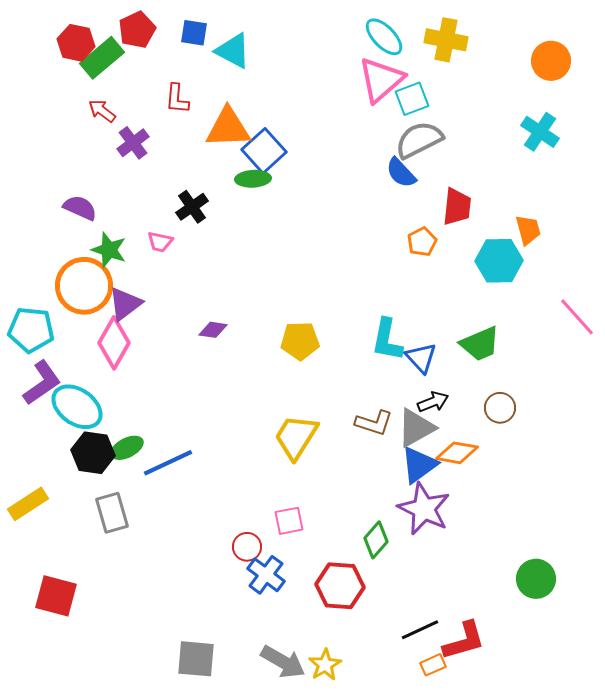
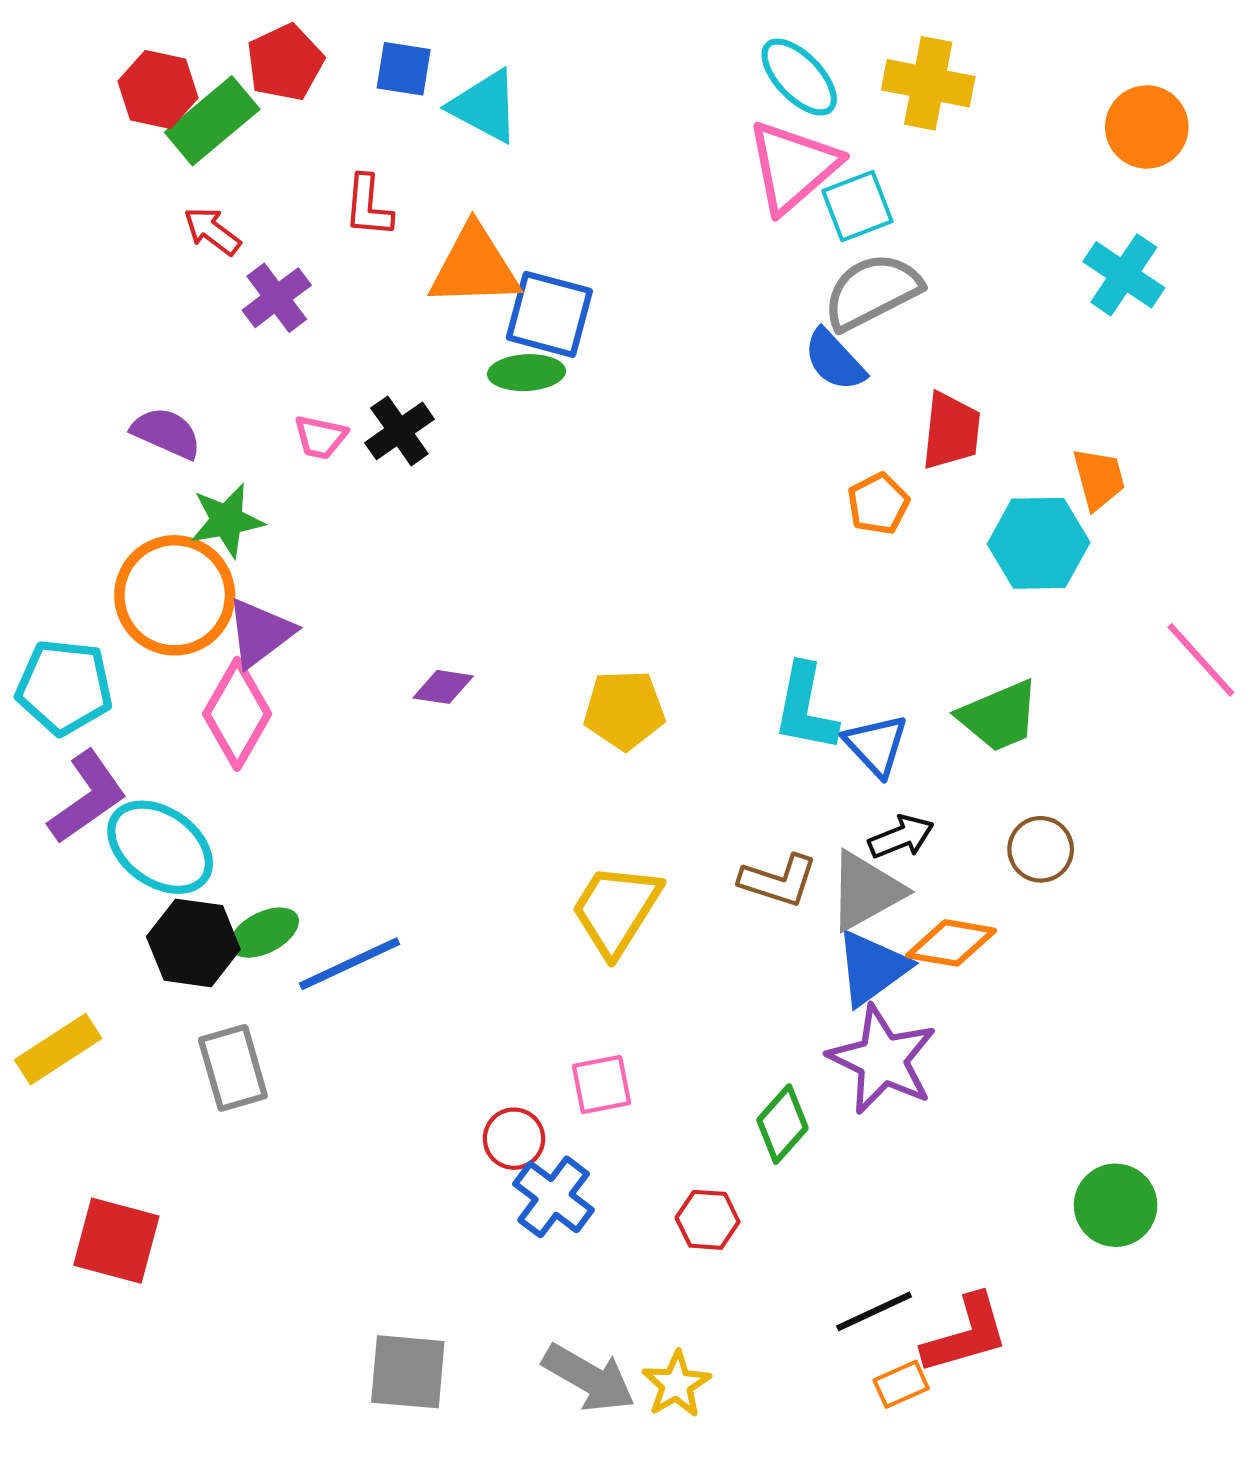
blue square: (264, 151) -> (549, 314), turned -33
pink trapezoid: (160, 242) -> (320, 437), moved
green star: (109, 250) -> (227, 520), turned -30
red hexagon: (340, 586) -> (708, 1220), size x0.6

